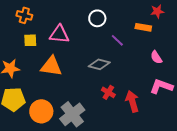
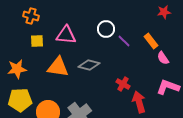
white circle: (97, 18) -> (106, 29), moved
orange rectangle: (143, 27) -> (151, 41), moved, turned 42
gray diamond: (99, 64) -> (89, 65), moved
red cross: (108, 92) -> (123, 84), moved

